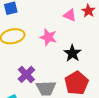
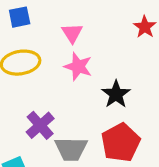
pink triangle: (70, 15) -> (72, 33), moved, turned 32

